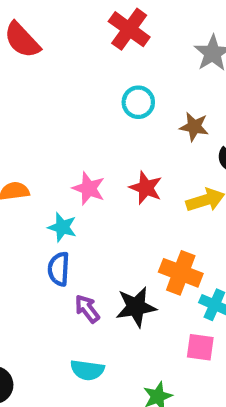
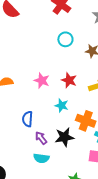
cyan star: (62, 227) -> (62, 105), moved
cyan semicircle: (87, 370) -> (41, 158), moved

